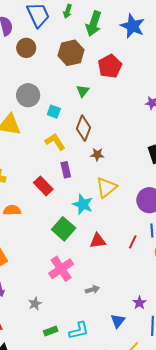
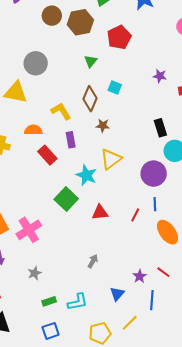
brown circle: (26, 48) -> (52, 16), moved
cyan square: (54, 112) -> (115, 87), moved
orange semicircle: (12, 210) -> (33, 130), moved
pink cross: (61, 269) -> (29, 230), moved
gray arrow: (92, 290) -> (93, 261), turned -48

